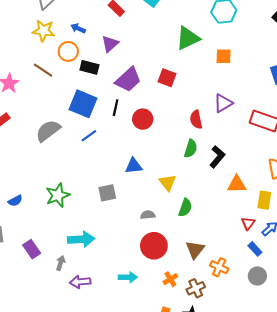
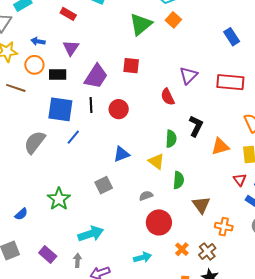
orange square: (224, 56) -> (173, 20), moved, turned -35
green semicircle: (191, 149) -> (171, 139), moved
brown triangle: (195, 250) -> (201, 205), moved

